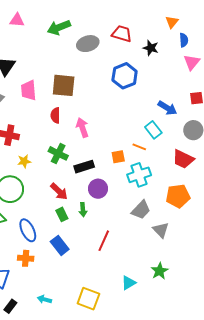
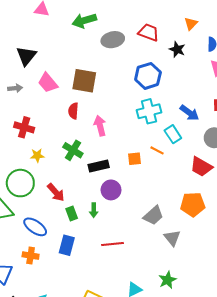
orange triangle: (172, 22) -> (191, 24), moved
pink trapezoid: (29, 90) -> (48, 83), turned -40
cyan cross: (139, 175) -> (149, 111), moved
red arrow: (59, 191) -> (56, 192), moved
blue ellipse: (28, 230) -> (35, 227), turned -35
red line: (104, 241) -> (112, 244), turned 55
blue rectangle: (60, 245) -> (67, 245), turned 48

